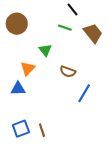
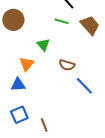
blue line: (84, 93) -> (84, 86), turned -72
blue square: (21, 129) -> (19, 115), moved

